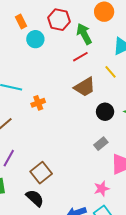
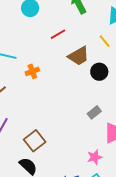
red line: (80, 57) -> (58, 34), moved
black circle: (105, 112) -> (99, 72), moved

